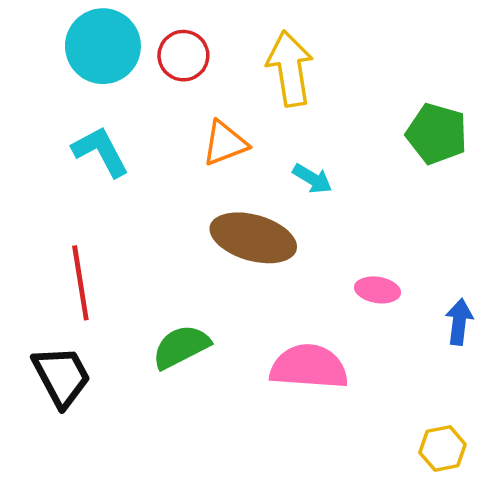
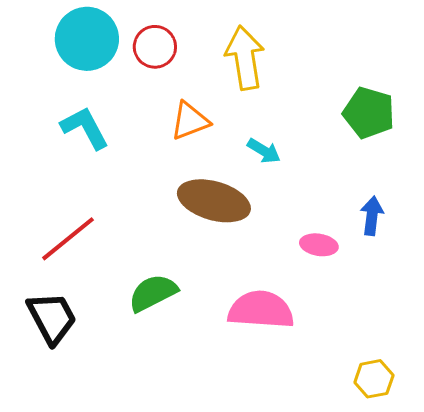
red line: (80, 283) -> (68, 239), turned 60
blue arrow: (459, 322) -> (372, 216), moved

